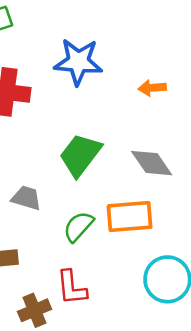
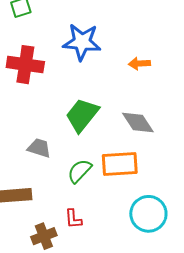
red L-shape: (72, 288) -> (73, 219), size x0.7

